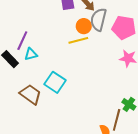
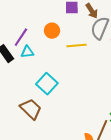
orange circle: (84, 26) -> (52, 31), moved
brown trapezoid: (30, 94) -> (31, 109), moved

